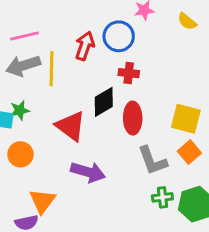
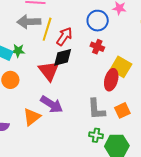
red arrow: (85, 46) -> (64, 36), moved
black diamond: (104, 102) -> (63, 57), moved
red ellipse: (133, 118) -> (111, 80), moved
yellow square: (186, 119) -> (121, 67), moved
orange triangle: (42, 201) -> (32, 117), moved

